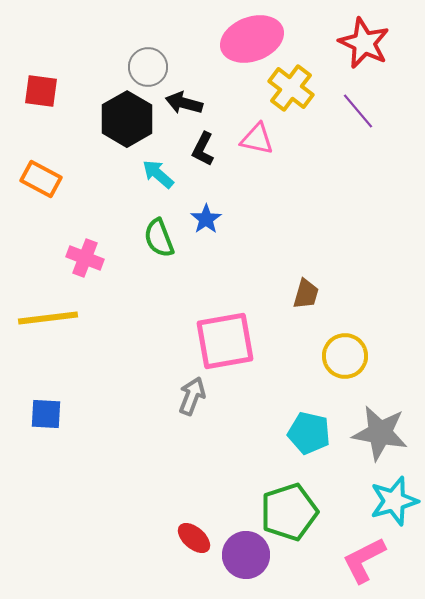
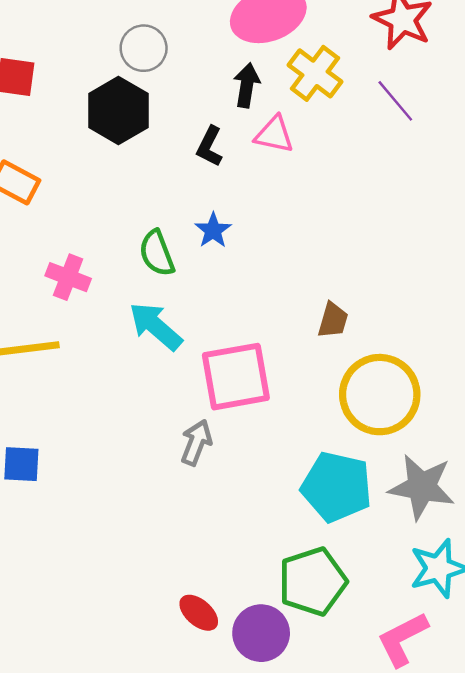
black arrow: (184, 103) -> (247, 85), moved, turned 84
cyan arrow: (158, 174) -> (156, 326), moved, size x1.4
yellow circle: (345, 356) -> (380, 395), size x1.5
cyan pentagon: (309, 433) -> (337, 487), size x1.4

